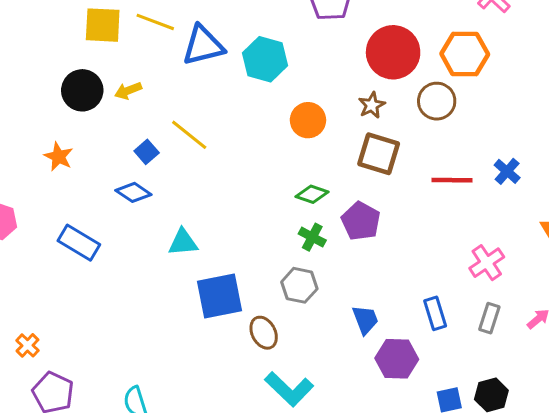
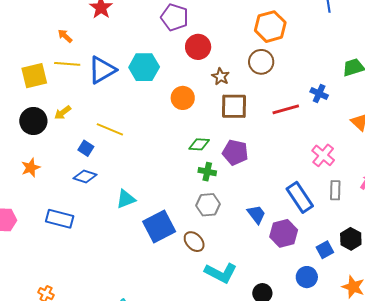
red circle: (393, 52) -> (198, 47), moved, size x0.7
orange star: (59, 157) -> (31, 168), turned -30
blue rectangle: (435, 313) -> (300, 197), size x1.4

